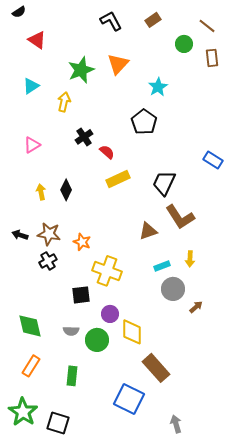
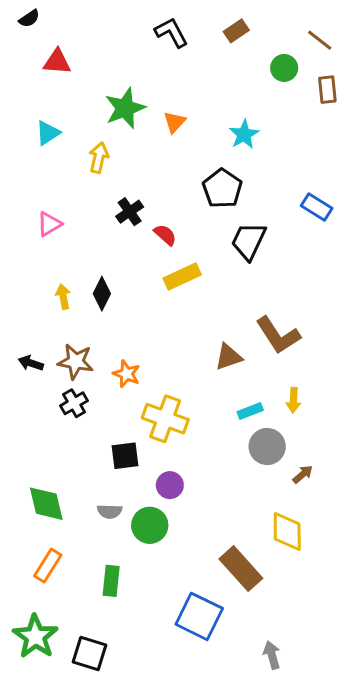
red triangle: (37, 40) -> (57, 62), turned -30
orange triangle: (118, 64) -> (174, 122), moved, size x0.7
blue rectangle: (213, 160) -> (317, 207), moved
black trapezoid: (164, 183) -> (249, 241), moved
yellow diamond: (132, 332) -> (287, 531), moved

